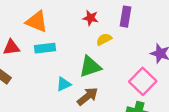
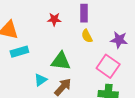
yellow semicircle: (104, 39) -> (87, 36), moved, turned -80
green triangle: (90, 67) -> (61, 61), turned 35

